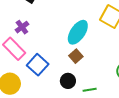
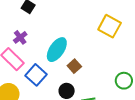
cyan ellipse: (78, 32) -> (57, 50), moved

